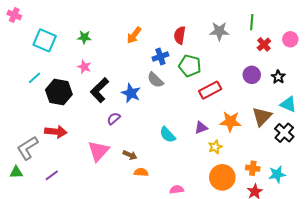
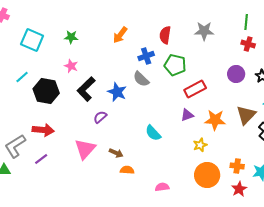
green line: (252, 22) -> (246, 22), moved
red cross: (264, 44) -> (248, 44), turned -32
purple triangle: (201, 128) -> (187, 115), moved
purple line: (52, 175) -> (41, 159), moved

